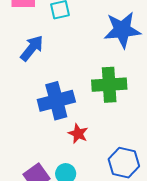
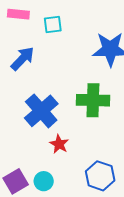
blue cross: (56, 101) -> (41, 111), turned -32

